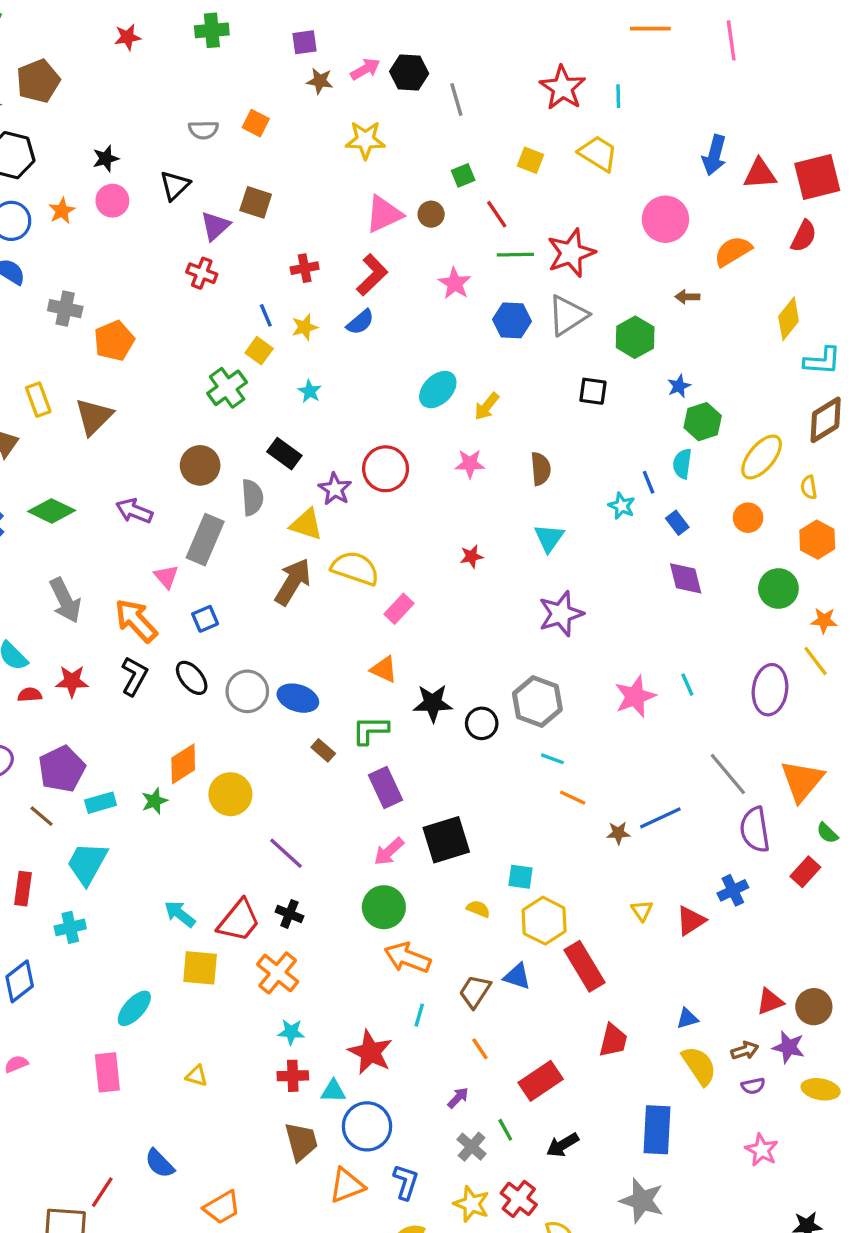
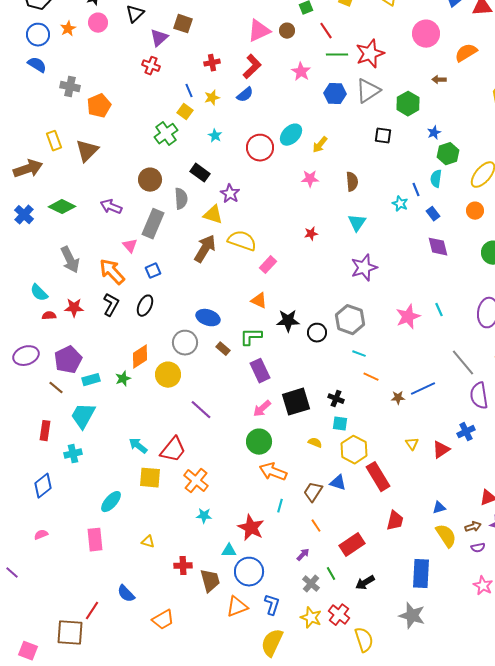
red circle: (386, 469) -> (260, 148), moved
black ellipse: (192, 678) -> (145, 306), turned 65
gray circle: (247, 691) -> (185, 343), moved
black cross: (289, 914) -> (336, 399), moved
red cross: (293, 1076) -> (183, 566), moved

